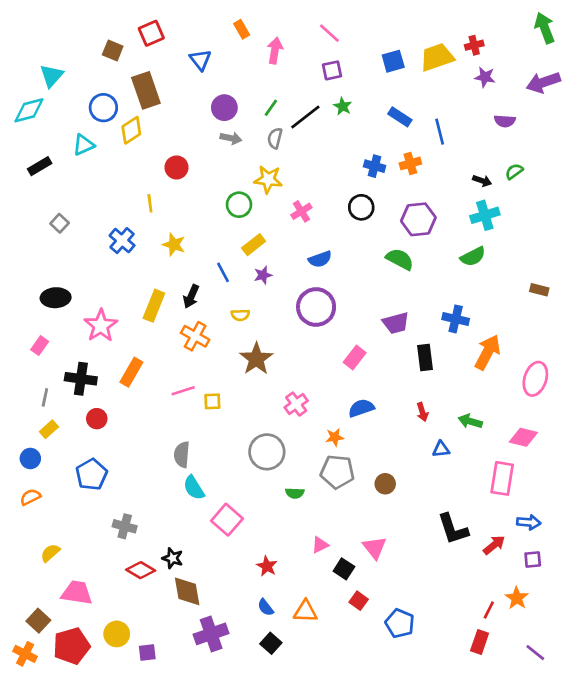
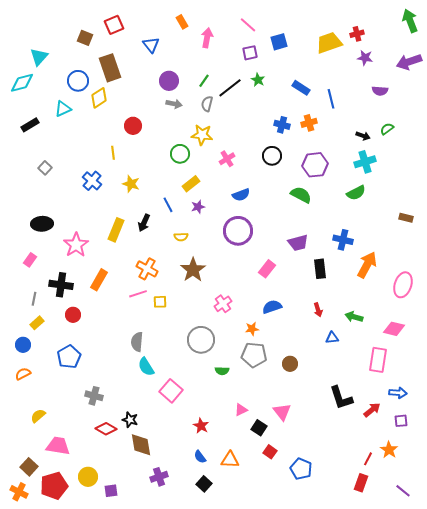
blue square: (393, 61) -> (279, 42), moved
orange cross: (195, 336) -> (147, 269), moved
purple cross: (211, 634) -> (159, 477), size x0.7

